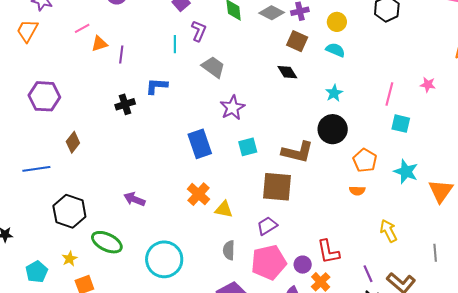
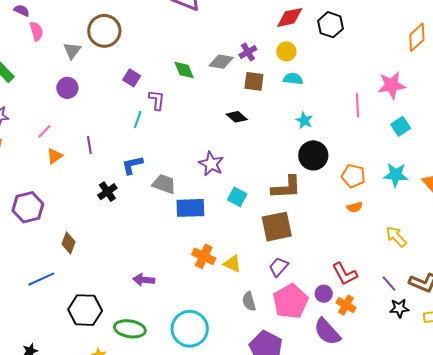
orange triangle: (99, 44) -> (55, 156), moved
cyan line: (175, 44) -> (138, 120), turned 36
gray trapezoid: (213, 67) -> (164, 184), moved
black diamond: (287, 72) -> (237, 117), moved
pink star: (428, 85) -> (392, 85), size x1.8
cyan square: (401, 124) -> (401, 126), moved, turned -30
blue rectangle: (200, 144) -> (190, 208), turned -56
cyan square: (248, 147) -> (237, 197), turned -30
yellow triangle: (224, 209) -> (232, 264), turned 30

